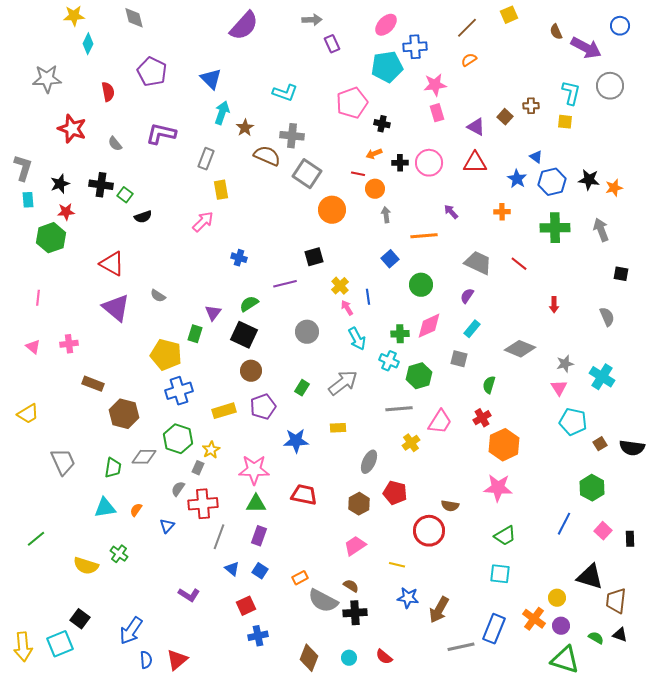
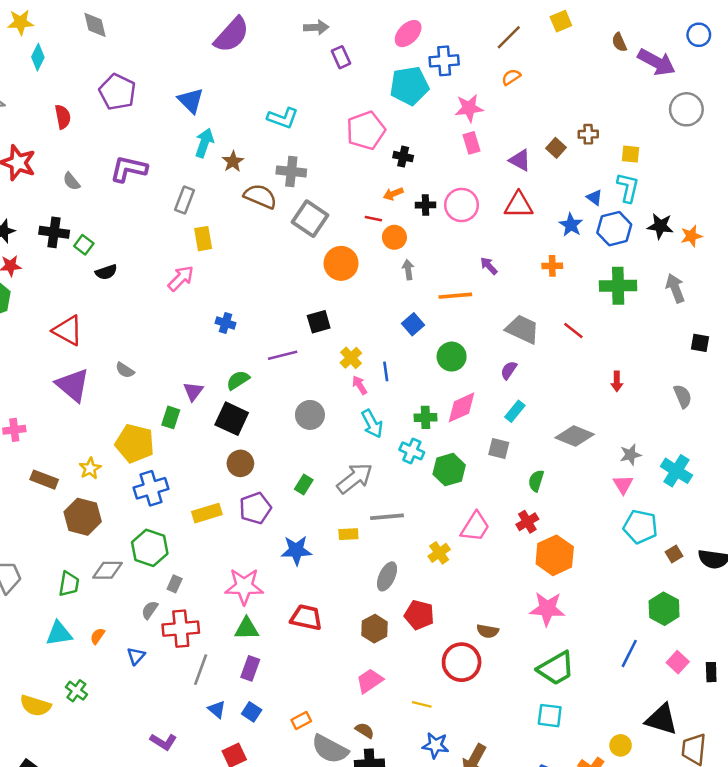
cyan L-shape: (571, 93) -> (628, 188), moved
gray line: (399, 409) -> (387, 517), moved
yellow star: (211, 450) -> (90, 468), moved
green trapezoid: (505, 536) -> (556, 668), size x1.4

